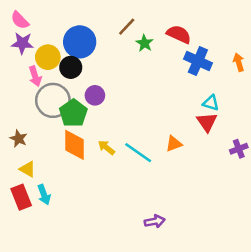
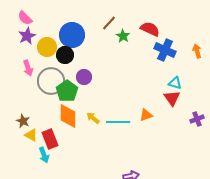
purple star: (22, 43) -> (27, 36), turned -30
pink arrow: (35, 76) -> (28, 68), moved
brown star: (19, 139) -> (23, 121), moved
cyan line: (138, 153) -> (118, 122), turned -35
red rectangle: (21, 197) -> (50, 139), moved

